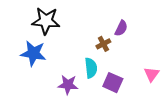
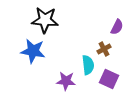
brown cross: (103, 44) -> (104, 49), moved

